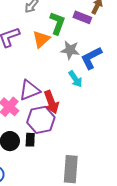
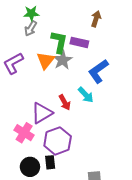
purple rectangle: (82, 17) -> (79, 42), moved
gray star: (70, 50) -> (63, 60), moved, turned -30
red arrow: (51, 102) -> (65, 102), moved, size x0.7

